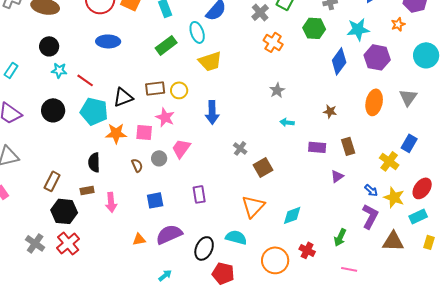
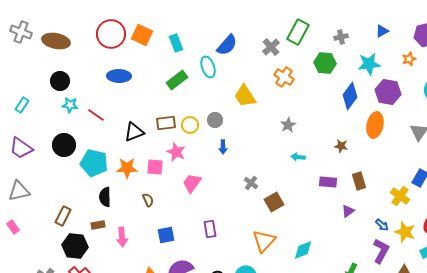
yellow trapezoid: (210, 61) -> (245, 96), moved, turned 75
orange ellipse: (374, 102) -> (375, 125), moved
cyan pentagon: (94, 111) -> (94, 163), moved
blue arrow: (212, 112) -> (223, 147), size x0.6
gray circle: (159, 158) -> (215, 120), moved

